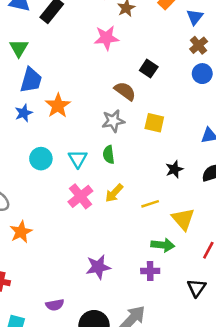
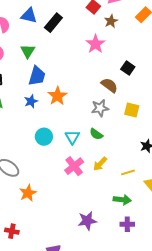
pink star: (106, 38) -> (95, 44), turned -30
green semicircle: (109, 155) -> (96, 134), turned -48
green arrow: (163, 245) -> (122, 200), moved

